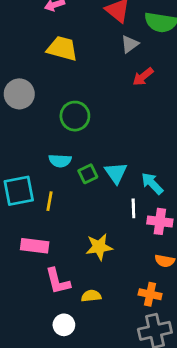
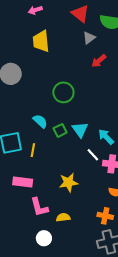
yellow trapezoid: (62, 48) -> (41, 41), turned -110
green circle: (75, 116) -> (63, 92), moved
cyan semicircle: (60, 161) -> (40, 121), turned -140
white line: (133, 208) -> (93, 155), turned -40

